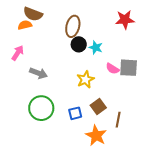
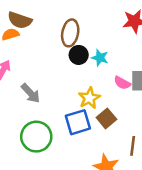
gray arrow: (38, 73) -> (31, 93), turned 30
brown square: (98, 107) -> (106, 118), moved
blue square: (75, 113) -> (78, 122), moved, size x1.5

